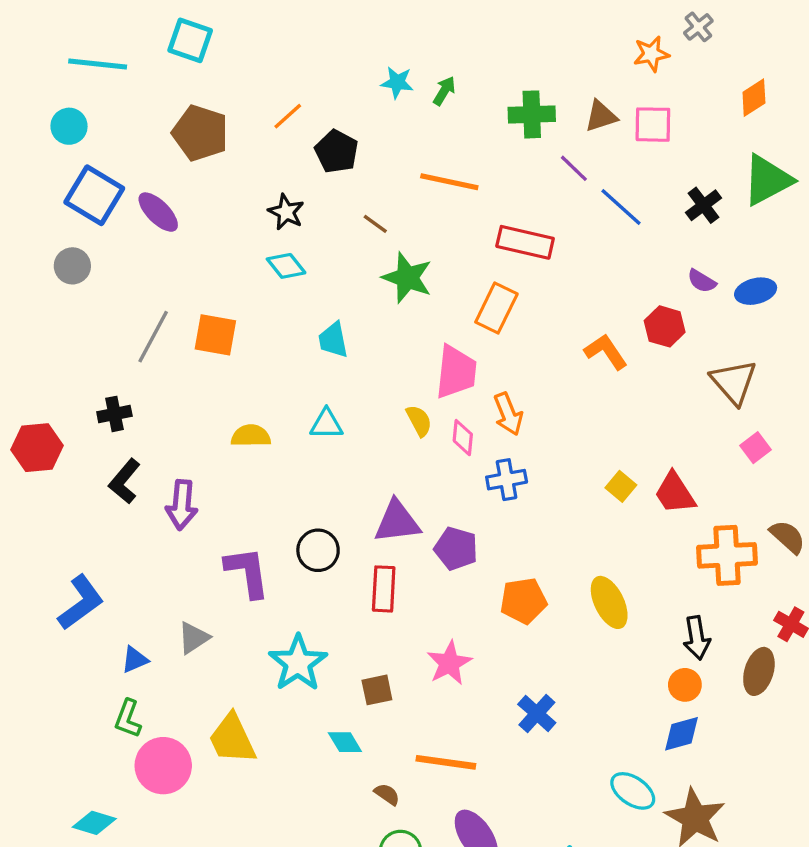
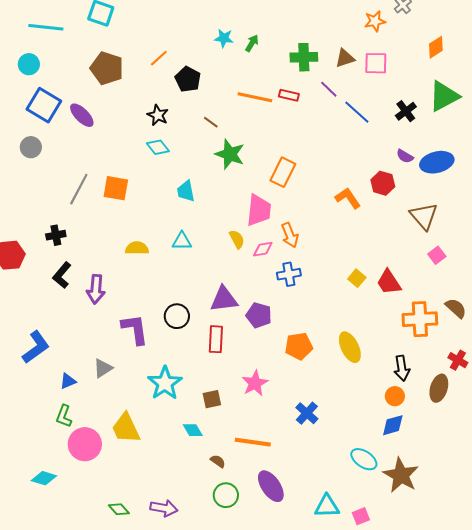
red rectangle: (525, 242) -> (289, 95), moved, size x0.6
blue ellipse: (756, 291) -> (437, 162), size x1.4
pink diamond: (463, 438) -> (263, 249), turned 75

